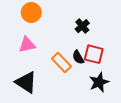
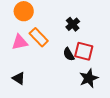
orange rectangle: (61, 62) -> (39, 37), moved
black triangle: (26, 82) -> (19, 78), size x0.6

